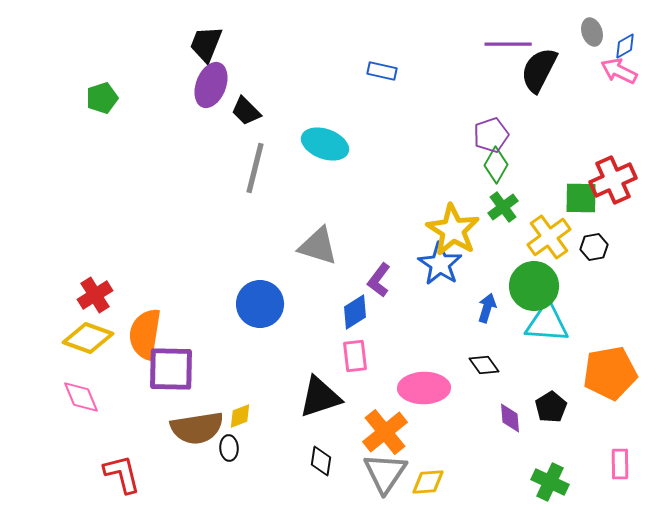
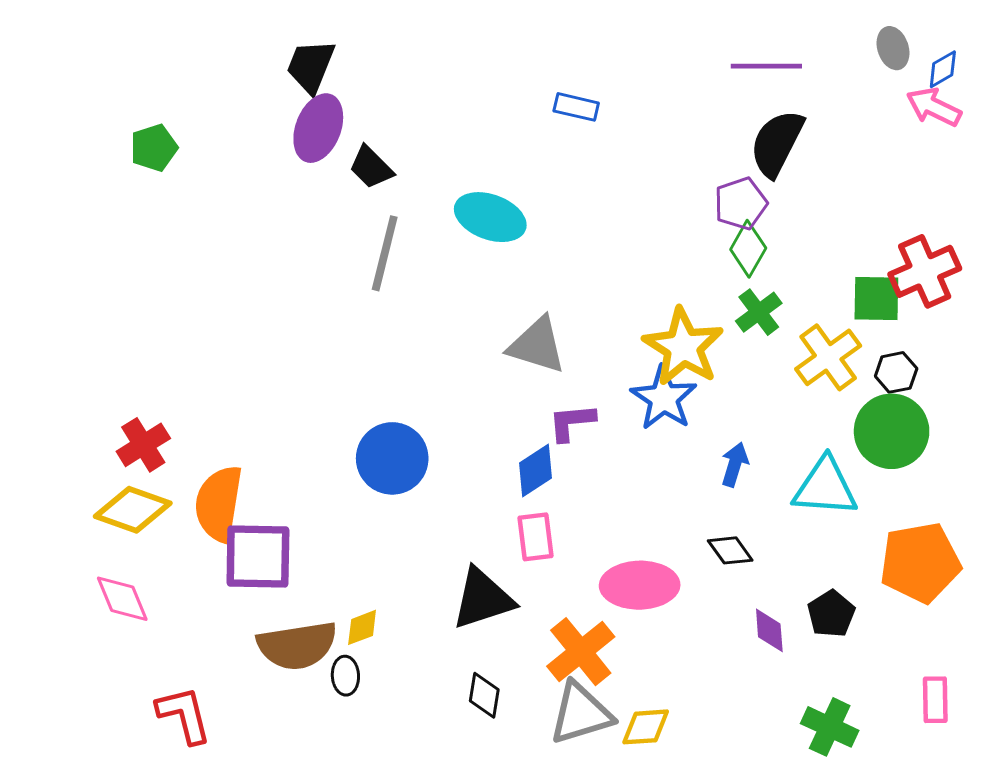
black semicircle: (539, 70) -> (777, 143), moved
gray triangle: (318, 246) -> (537, 345), moved
purple L-shape: (379, 280) -> (572, 422), turned 48
green circle: (534, 286) -> (892, 431), moved
gray triangle: (385, 473) -> (581, 713), turned 39

